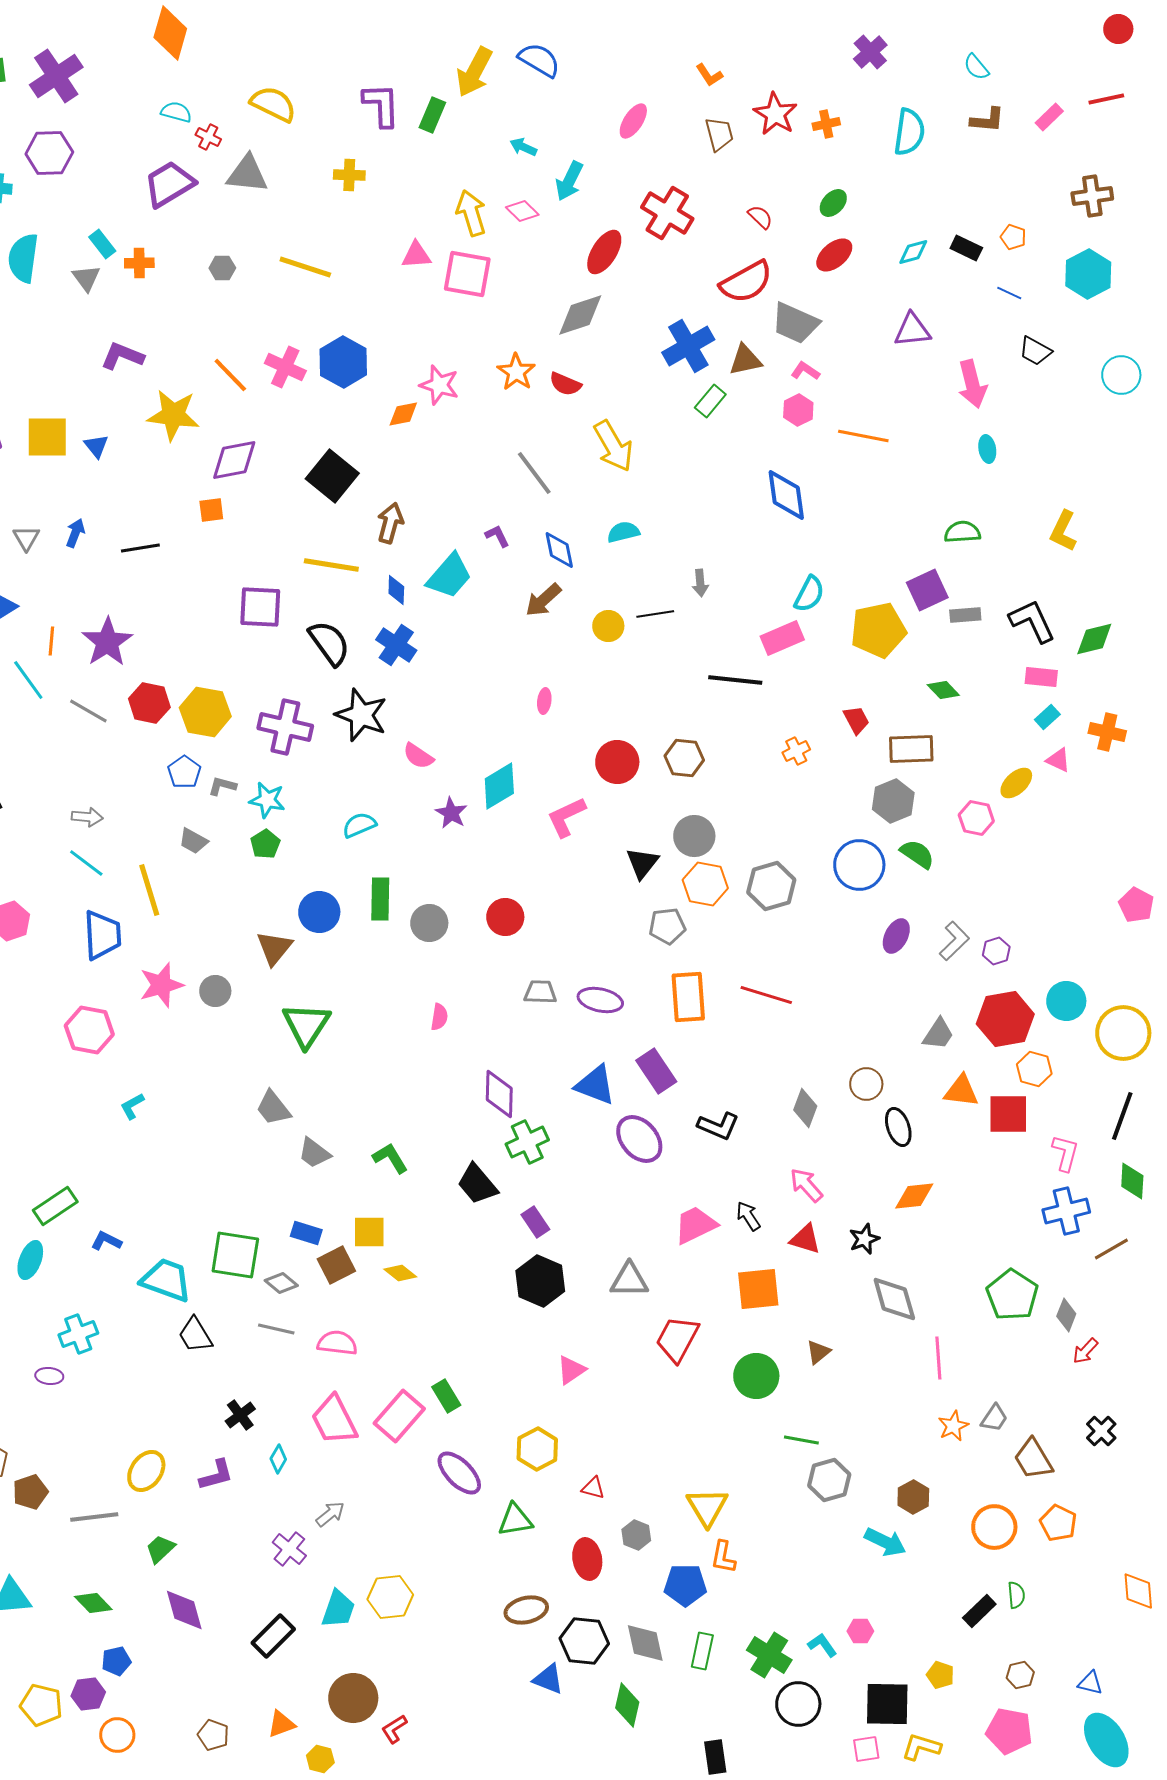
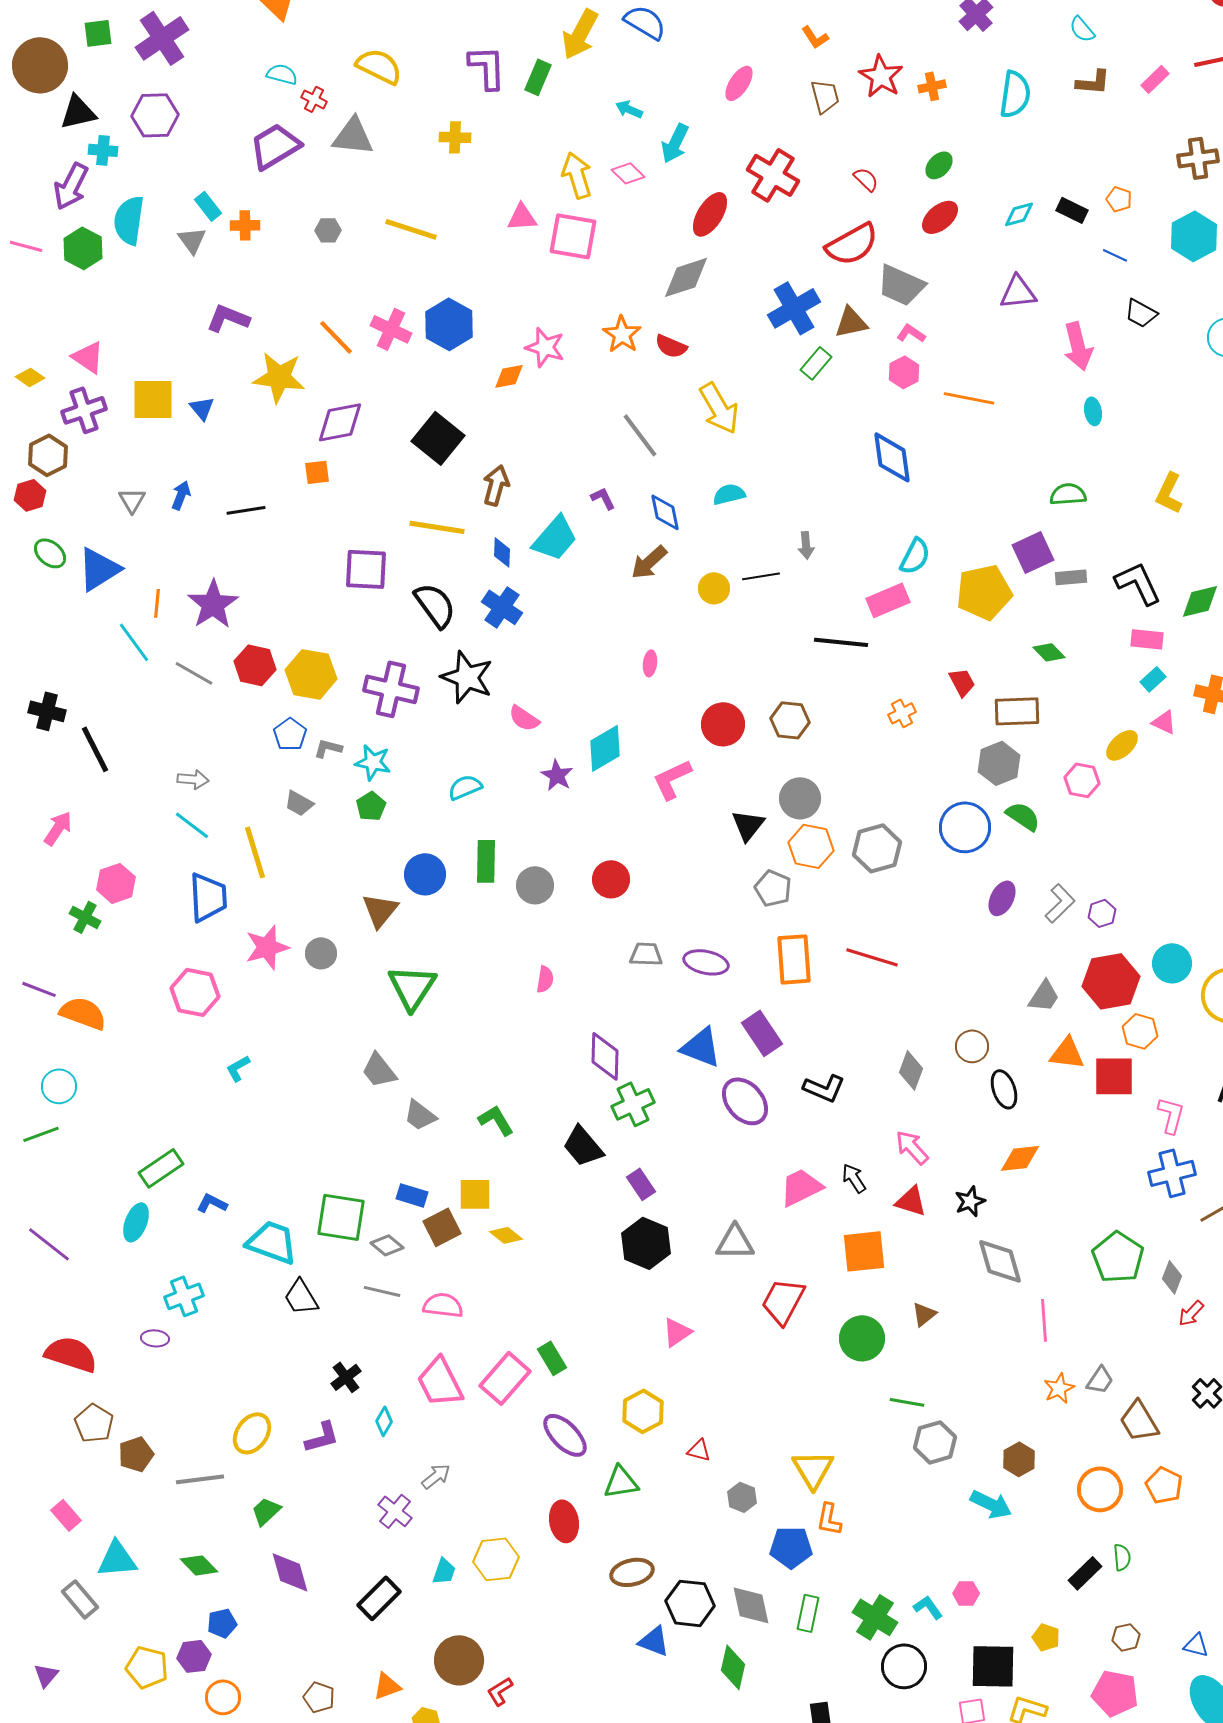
gray pentagon: (667, 926) -> (773, 888), turned 30
red ellipse: (587, 1559) -> (564, 1521), moved
cyan trapezoid: (338, 1609) -> (444, 1571), size x0.7

